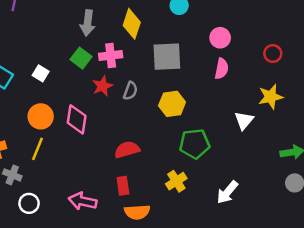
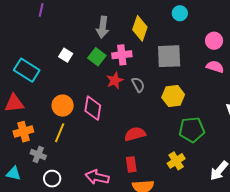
pink semicircle: (222, 69) -> (215, 67), turned -84
white square: (41, 73) -> (66, 55), moved
gray semicircle: (130, 91) -> (138, 85), turned -49

